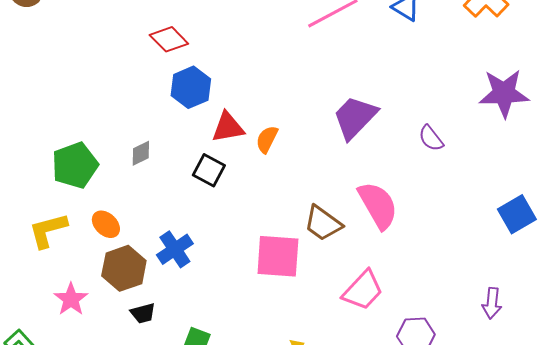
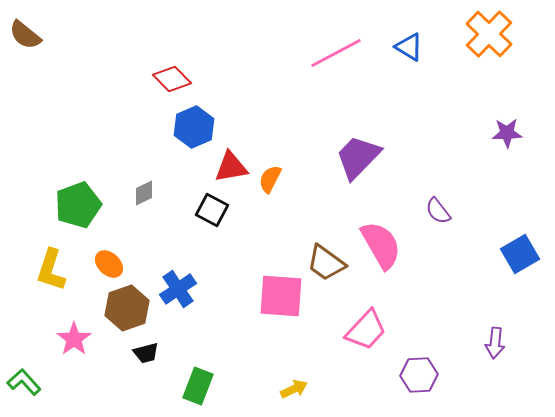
purple star: (504, 93) -> (507, 133), size x0.6
purple semicircle: (431, 138) -> (438, 211), moved
yellow L-shape: (48, 230) -> (51, 270), turned -57

